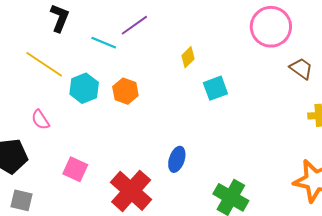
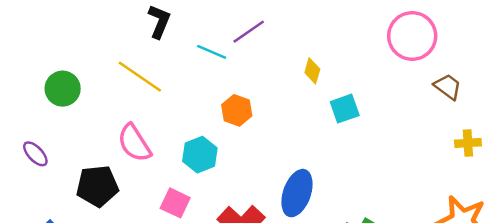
yellow diamond: (188, 57) -> (312, 71), turned -30
cyan hexagon: (84, 88) -> (200, 155), moved
pink semicircle: (40, 120) -> (134, 143), size x1.6
blue ellipse: (177, 159) -> (297, 193), size x1.5

